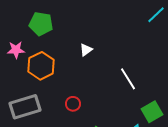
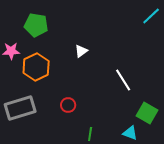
green square: (152, 112) -> (147, 113), turned -30

